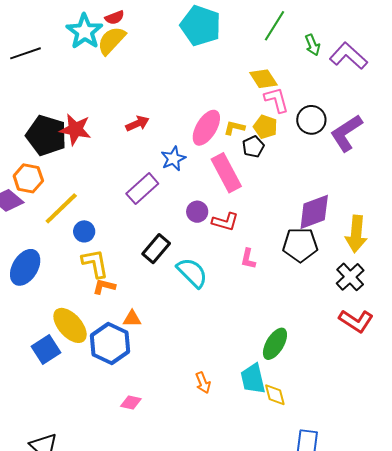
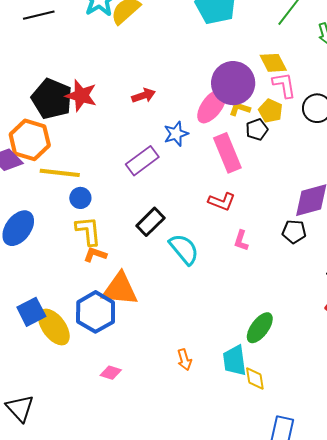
orange hexagon: (28, 178) -> (30, 140), size x1.4
yellow line: (61, 208) -> (60, 173), turned 45
purple circle: (197, 212) -> (233, 83), moved, size x2.0
black pentagon: (300, 245) -> (294, 232), size x0.7
orange triangle: (132, 319) -> (120, 289), size x2.0
yellow ellipse: (70, 325) -> (54, 327), moved

